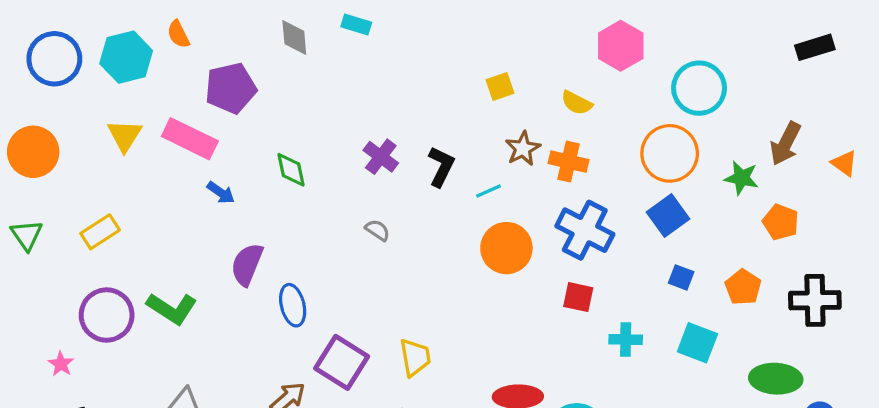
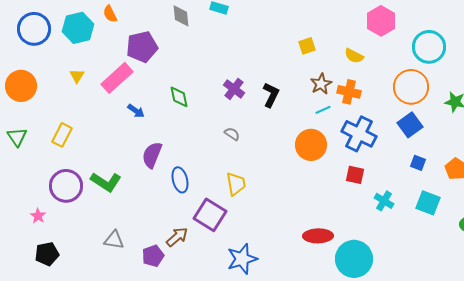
yellow triangle: (125, 135) -> (77, 76), size x0.7
pink rectangle: (190, 139) -> (117, 78), turned -68
cyan line: (488, 191) -> (323, 110), moved
yellow rectangle: (100, 232) -> (62, 135), turned -30
cyan cross: (626, 339) -> (384, 201), turned 30
yellow trapezoid: (415, 357) -> (236, 184), moved

